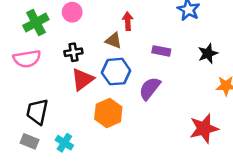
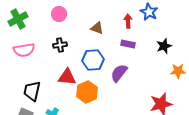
red arrow: (128, 21) -> (128, 21), moved
green cross: (36, 23) -> (18, 19), moved
brown triangle: (114, 41) -> (97, 28), moved
red triangle: (82, 79) -> (67, 77), moved, turned 42

